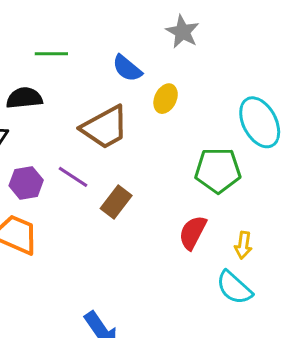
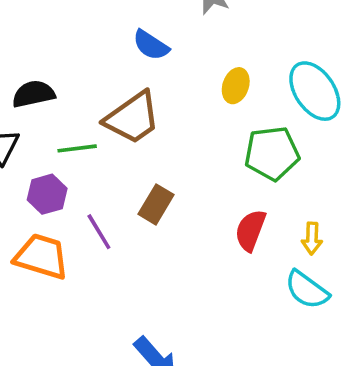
green line: (51, 54) -> (77, 148), moved
yellow ellipse: (166, 99) -> (236, 86), moved
purple line: (73, 177) -> (99, 232), moved, turned 32

